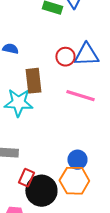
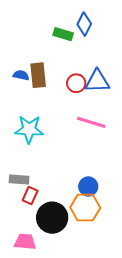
brown rectangle: (33, 81) -> (38, 75), moved
red rectangle: (26, 178) -> (30, 196), moved

